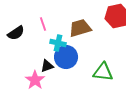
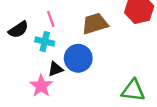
cyan cross: (58, 43) -> (45, 42), moved
green triangle: (103, 72) -> (133, 91), moved

